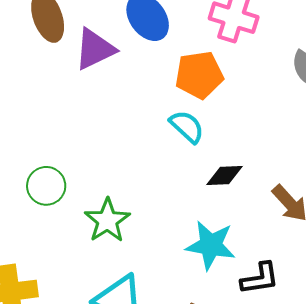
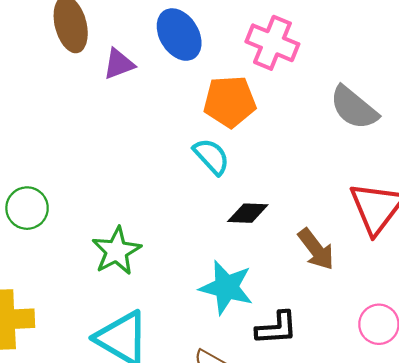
purple triangle: (95, 49) -> (119, 64), size x0.7
green circle: (46, 186) -> (27, 208), moved

